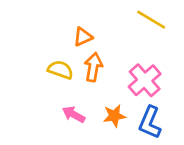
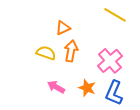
orange star: (114, 116) -> (87, 88), turned 30

